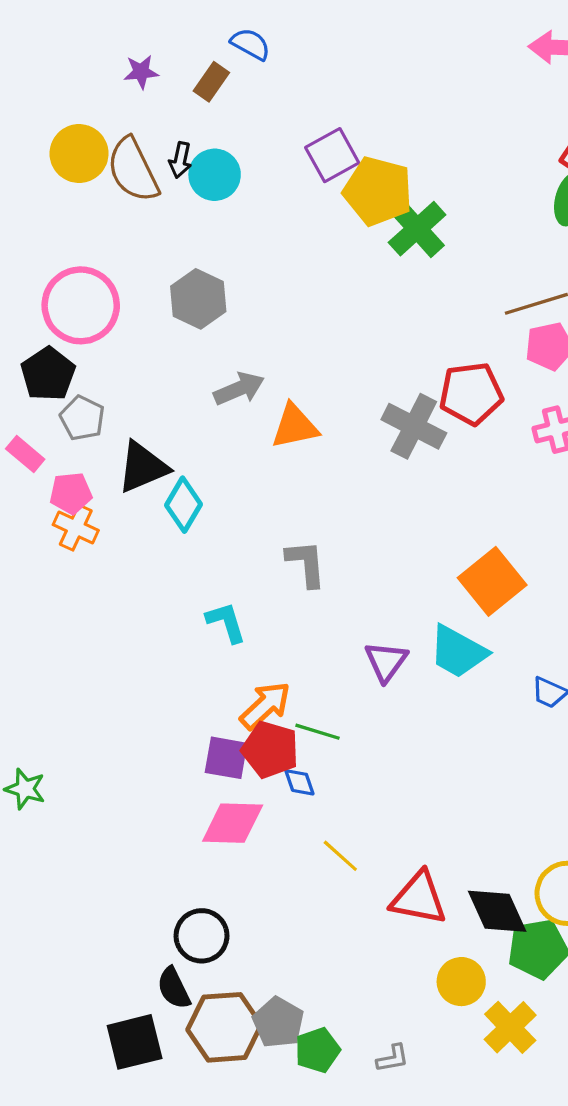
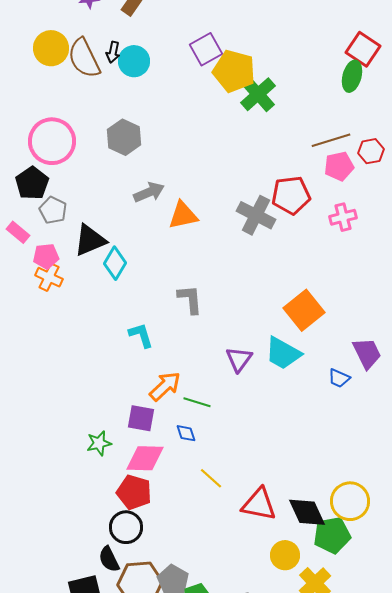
red pentagon: (270, 750) -> (134, 492), moved
green star: (25, 789) -> (99, 443), moved, turned -30

